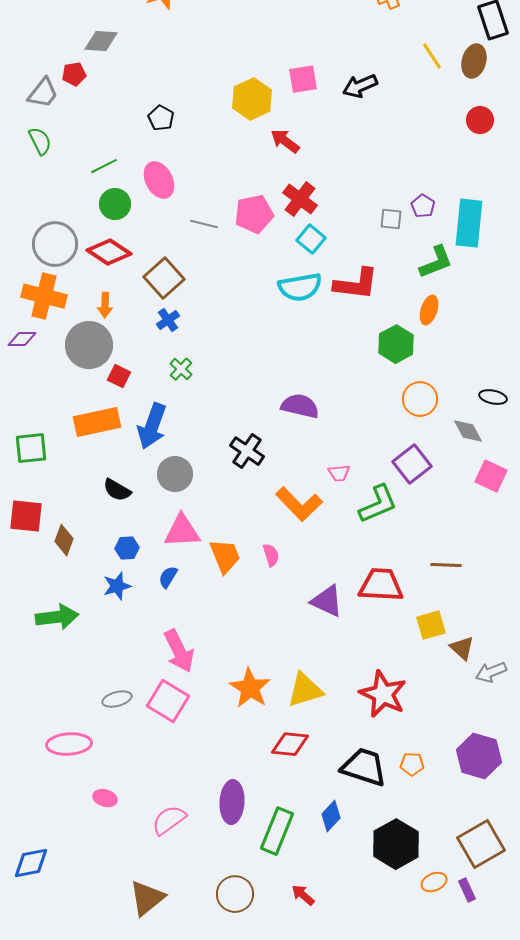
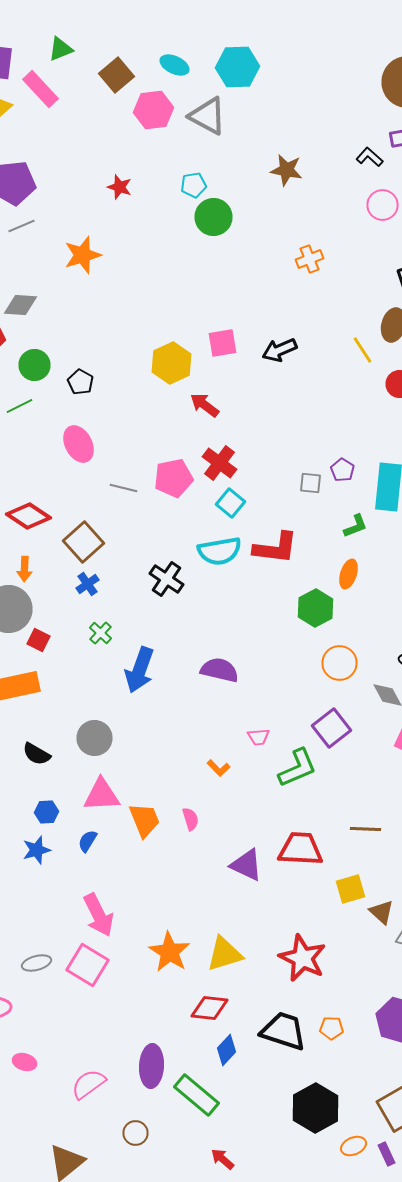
yellow line: (432, 56) -> (362, 350), moved
green line: (104, 166) -> (20, 406), moved
green circle: (115, 204) -> (34, 365), moved
green L-shape: (436, 262) -> (356, 526), size x0.7
blue arrow: (152, 426) -> (140, 670), moved
black cross: (247, 451) -> (166, 579), moved
orange L-shape: (299, 504) -> (218, 768), size x0.5
blue diamond: (331, 816) -> (226, 1050), moved
green rectangle: (277, 831) -> (196, 1095), turned -72
brown circle: (235, 894) -> (136, 1133), moved, size x0.7

